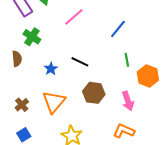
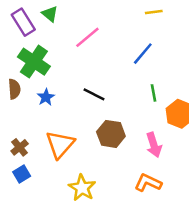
green cross: (32, 37) -> (34, 62), size x1.4
blue star: (51, 69) -> (46, 97), moved
blue square: (24, 135) -> (22, 174), moved

